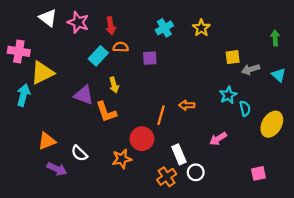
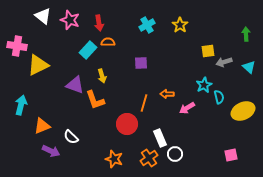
purple square: (150, 58) -> (141, 63), moved
cyan arrow: (23, 95) -> (21, 105), moved
yellow ellipse: (272, 124) -> (243, 111), turned 35
pink arrow: (218, 139) -> (187, 108), moved
orange star: (122, 159) -> (114, 159), moved, turned 30

